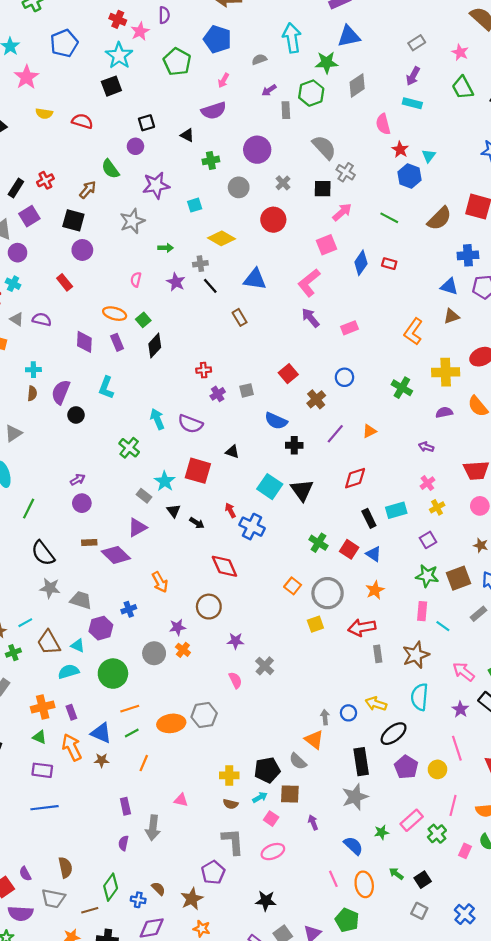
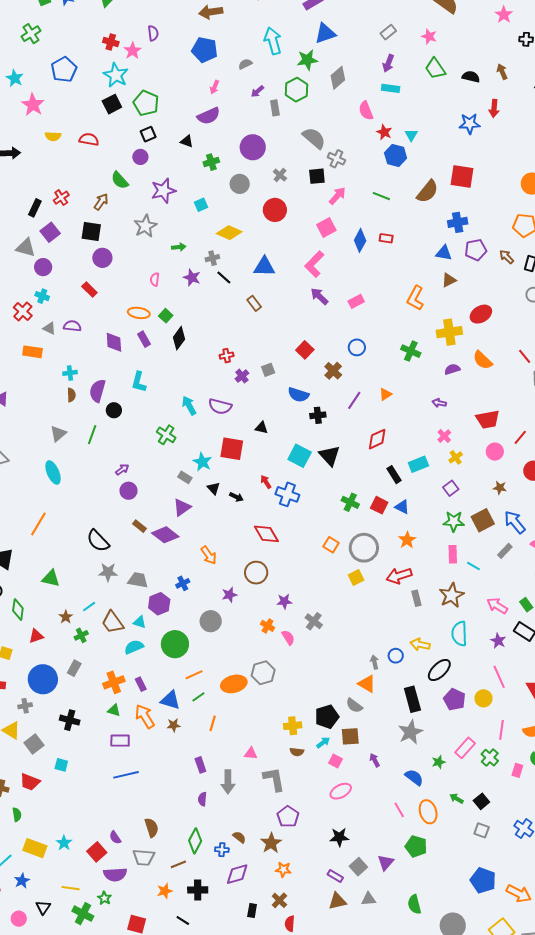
green pentagon: (177, 62) -> (146, 103), moved
green line: (29, 509) -> (92, 435), moved
brown rectangle: (89, 542) -> (139, 526), turned 48
orange cross: (183, 650) -> (268, 626), moved
gray L-shape: (233, 841) -> (274, 779), moved

